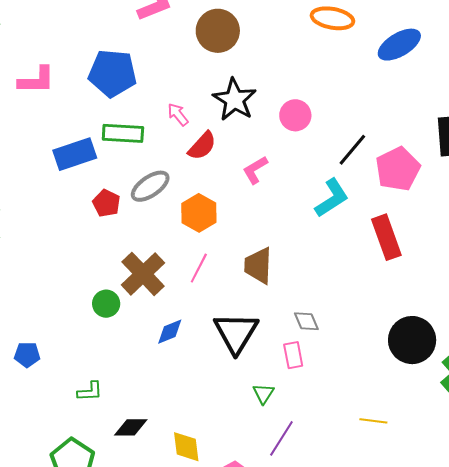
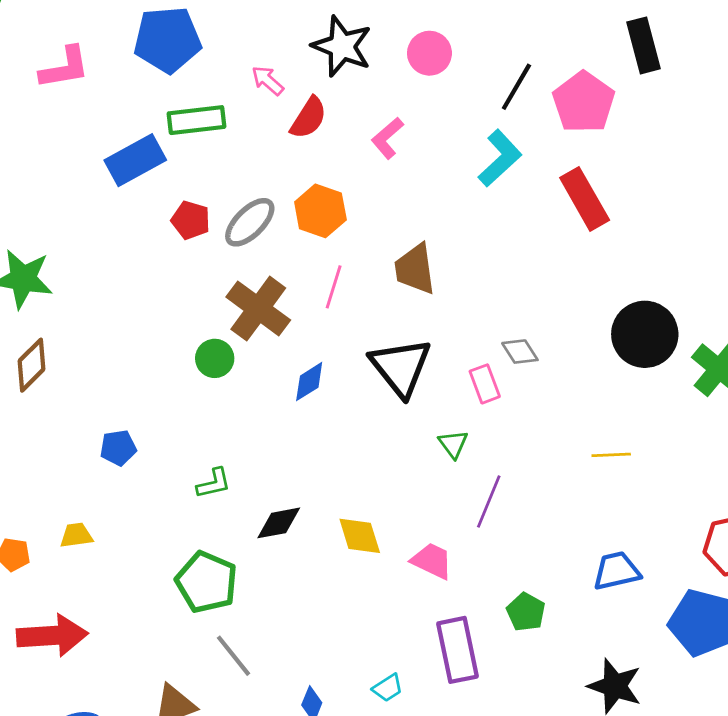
gray ellipse: (150, 186) -> (250, 222), moved
gray diamond: (306, 321) -> (520, 352), moved

